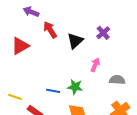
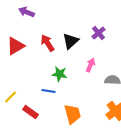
red arrow: (50, 30) -> (48, 43), moved
green star: (75, 87) -> (60, 74), moved
yellow line: (15, 97) -> (10, 97), turned -64

